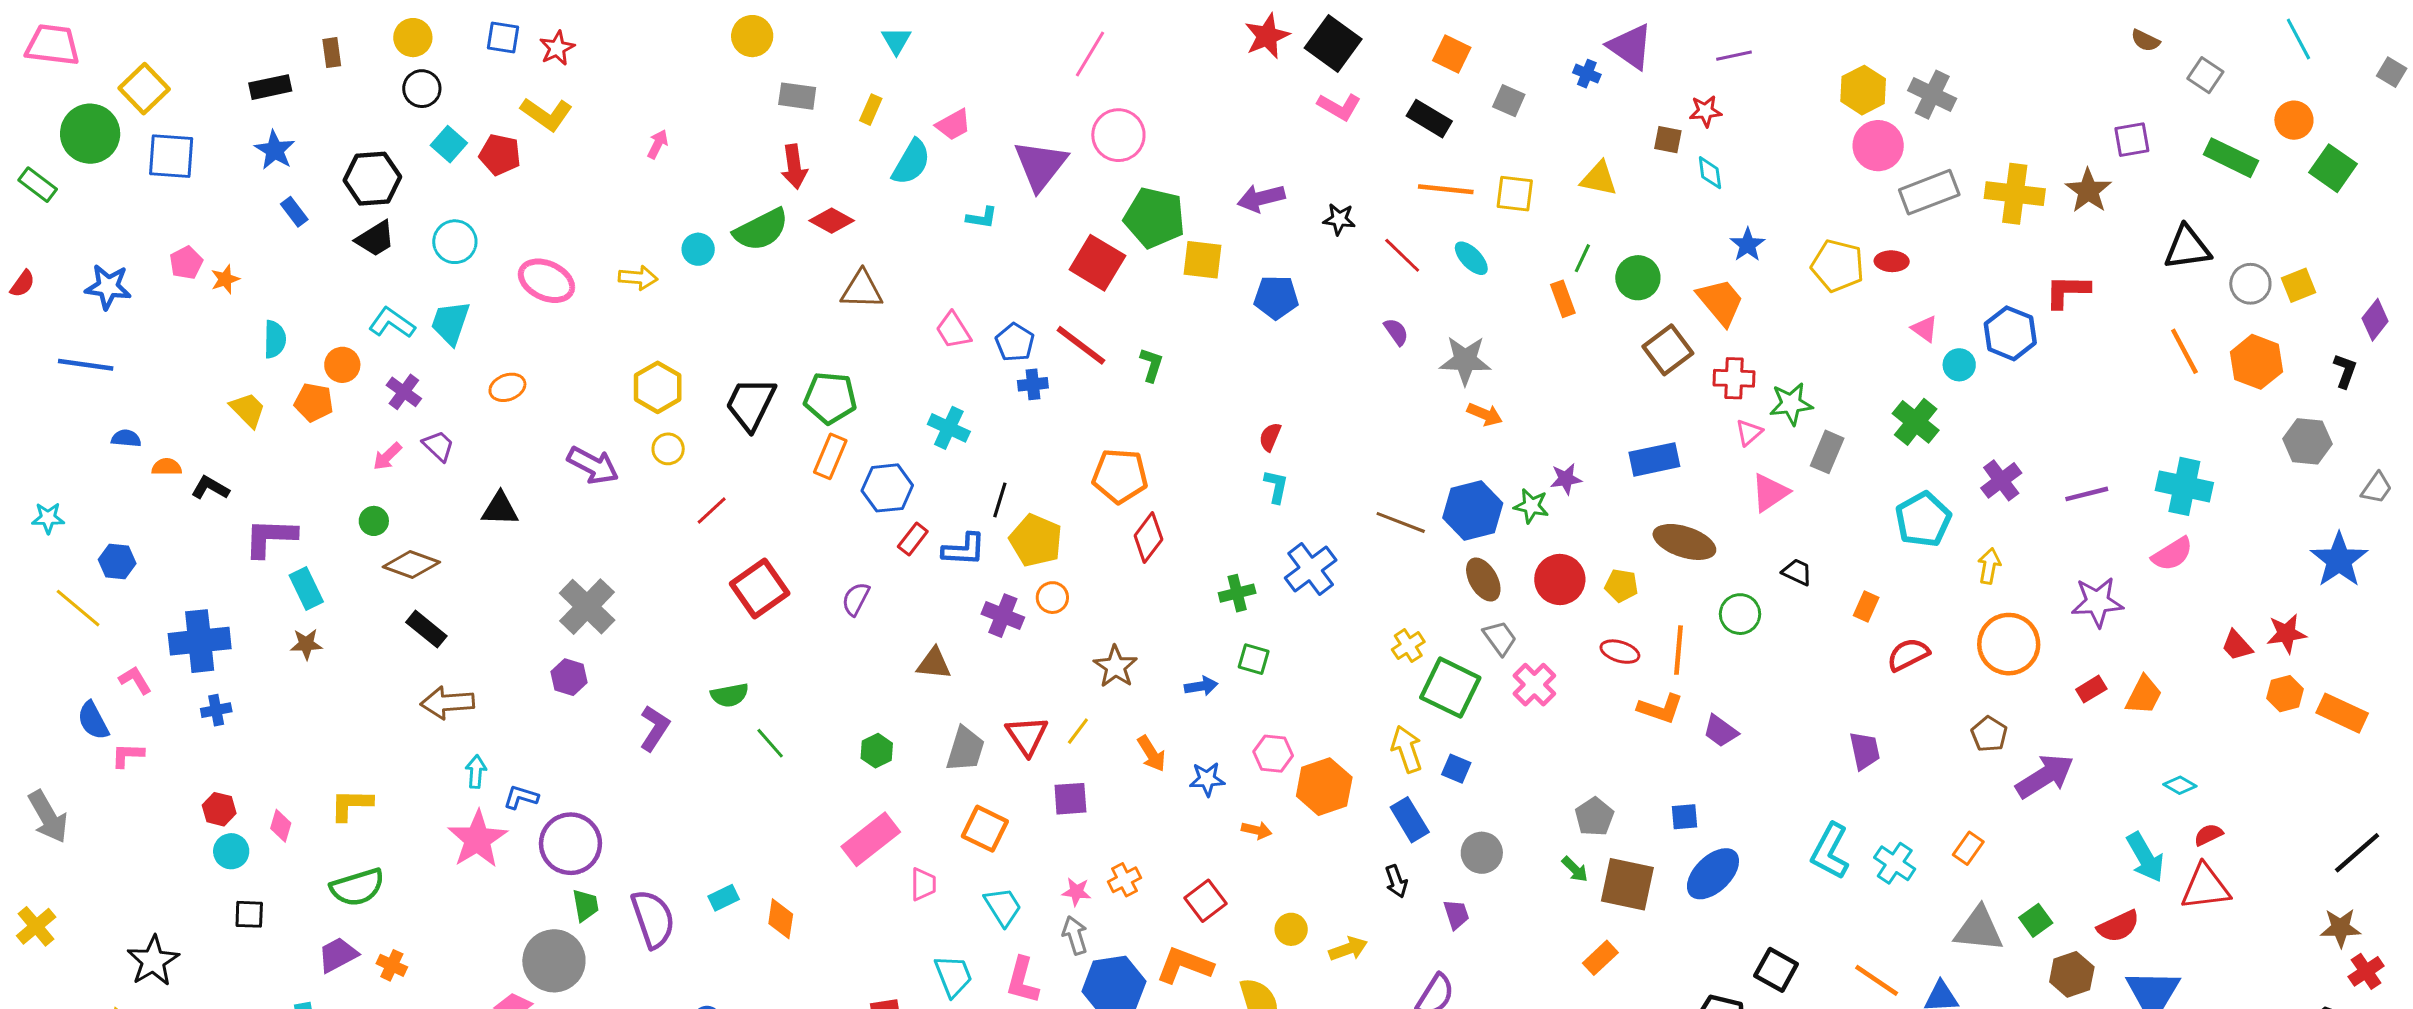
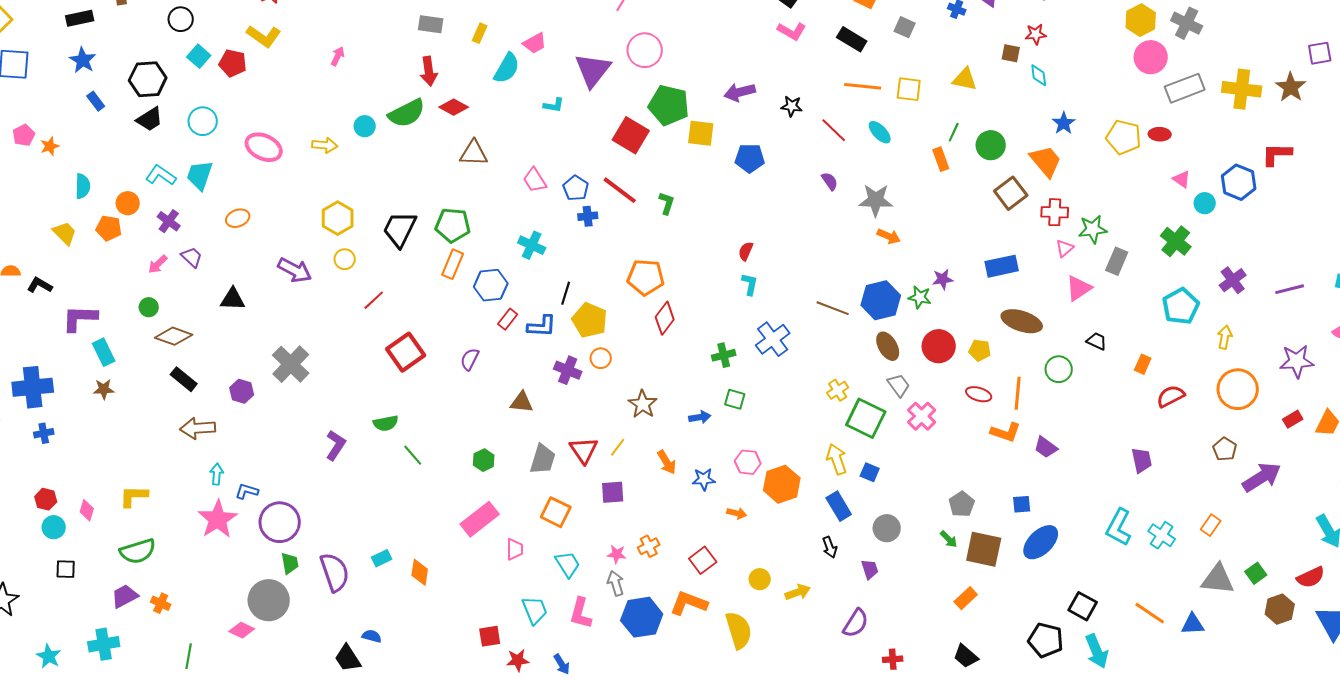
purple hexagon: (569, 677) -> (242, 391), moved

